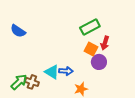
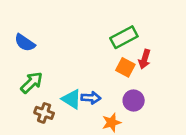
purple circle: (99, 62) -> (134, 101), moved
green arrow: (19, 82) -> (32, 83), moved

